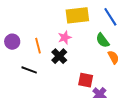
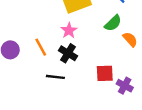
green semicircle: (103, 40) -> (113, 23), turned -84
black line: (29, 70) -> (55, 77), moved

